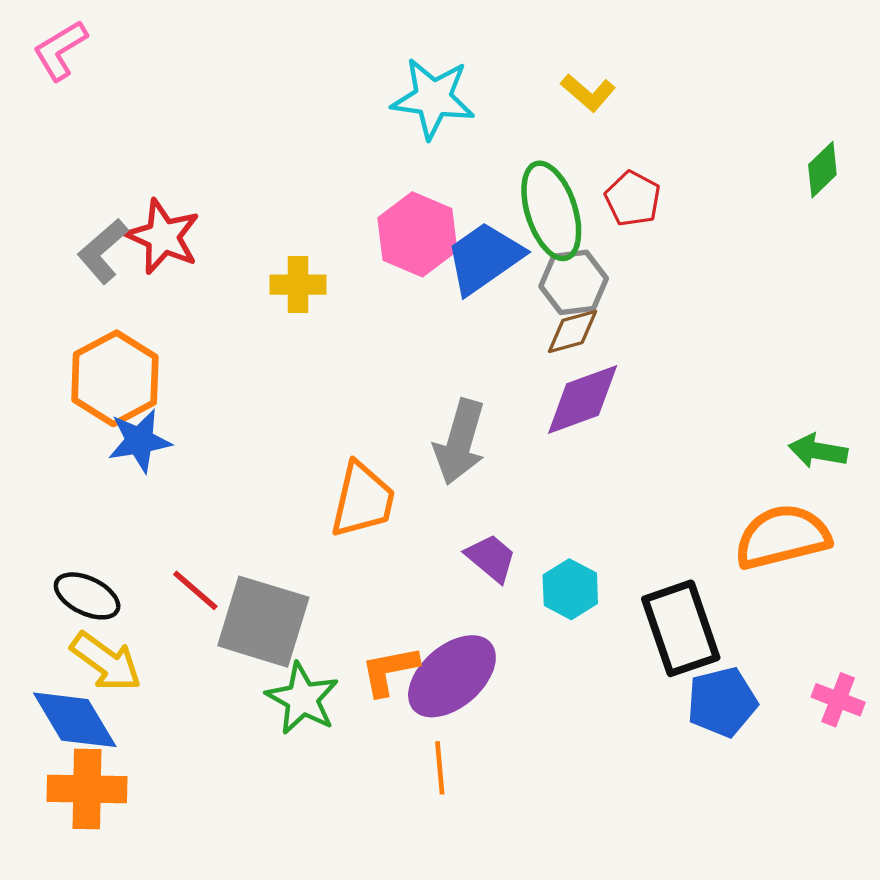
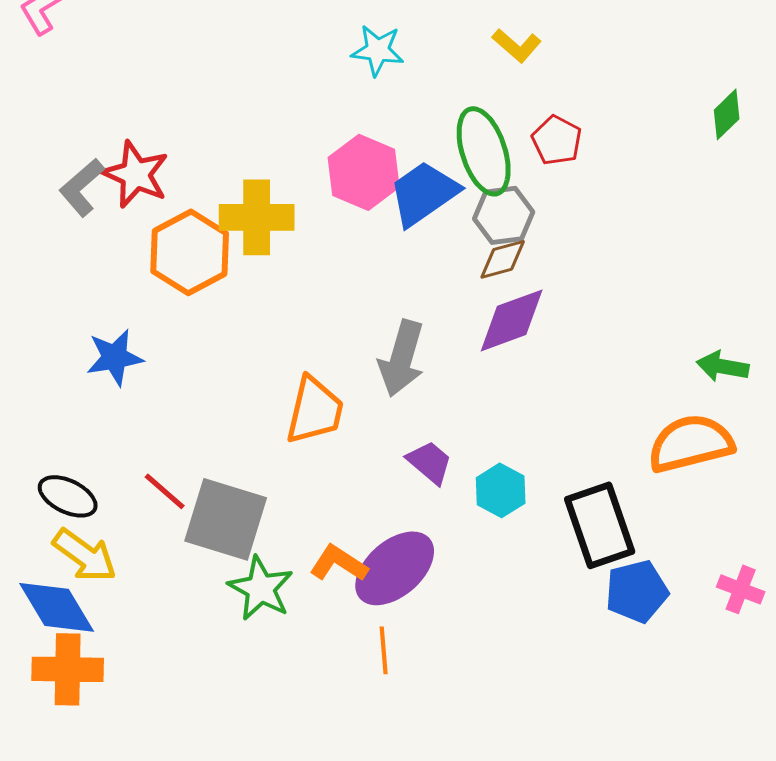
cyan star: (433, 98) -> (378, 50), size x0.7
yellow cross: (298, 285) -> (257, 217), size x1.5
orange hexagon: (115, 378) -> (190, 252), moved
orange L-shape: (389, 671) -> (339, 563), turned 44

